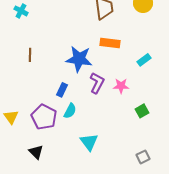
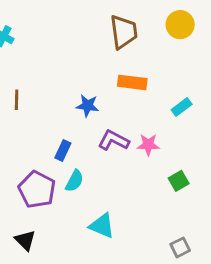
blue star: (79, 59) -> (87, 106), size x0.6
purple L-shape: (97, 83) -> (114, 140), turned -90
cyan triangle: (89, 142) -> (102, 226), turned -30

